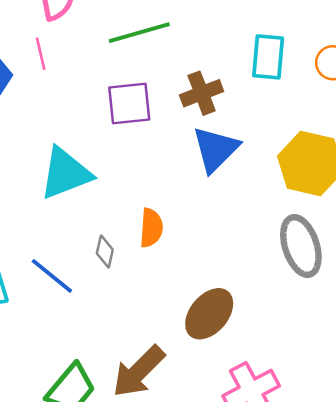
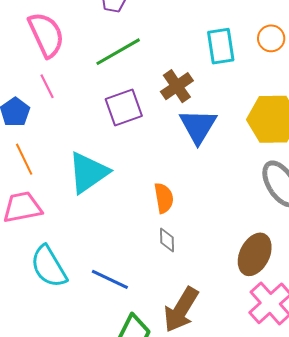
gray diamond: (105, 251) -> (167, 240), moved
blue line: (52, 276) -> (110, 279), moved
brown ellipse: (209, 314) -> (255, 254), moved

